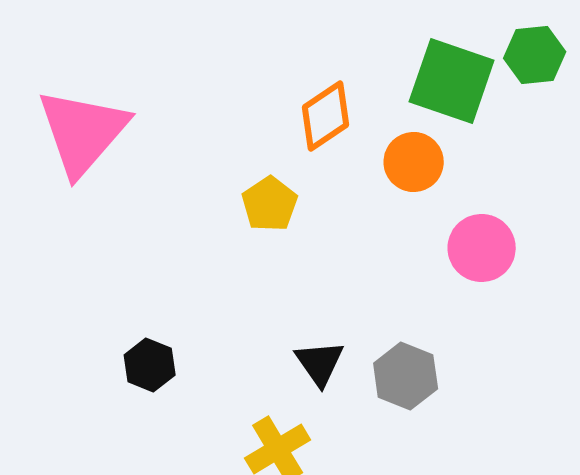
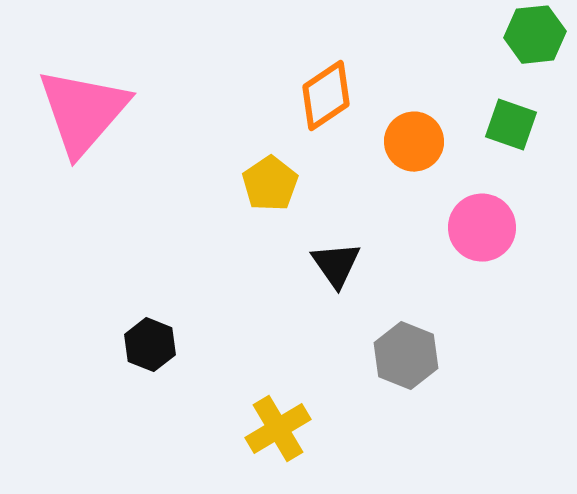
green square: (452, 81) -> (511, 125), moved, size x0.6
black triangle: (320, 363) -> (336, 265), moved

